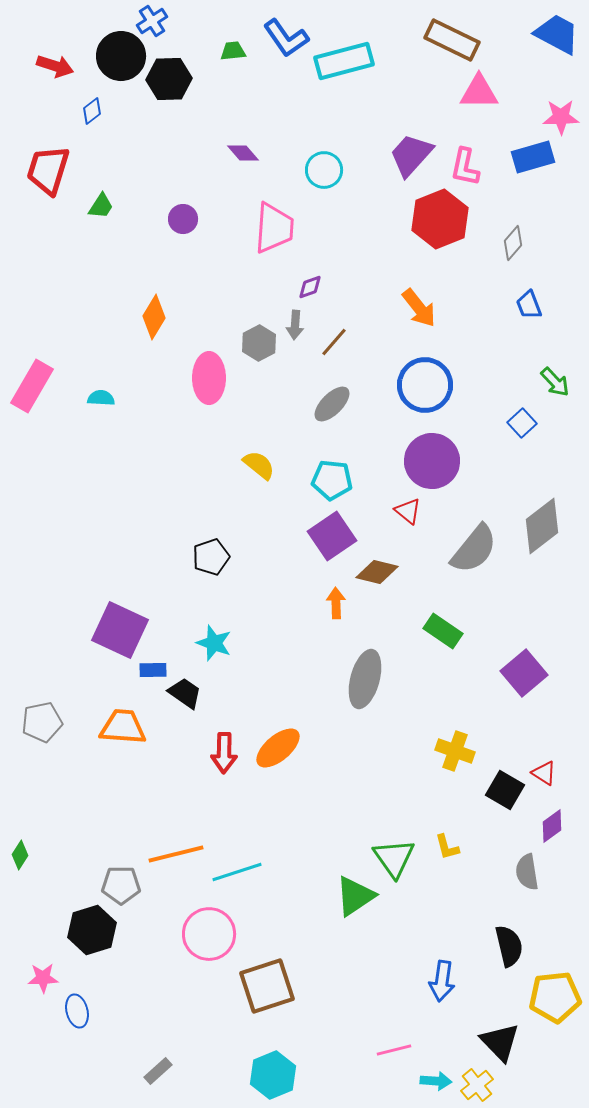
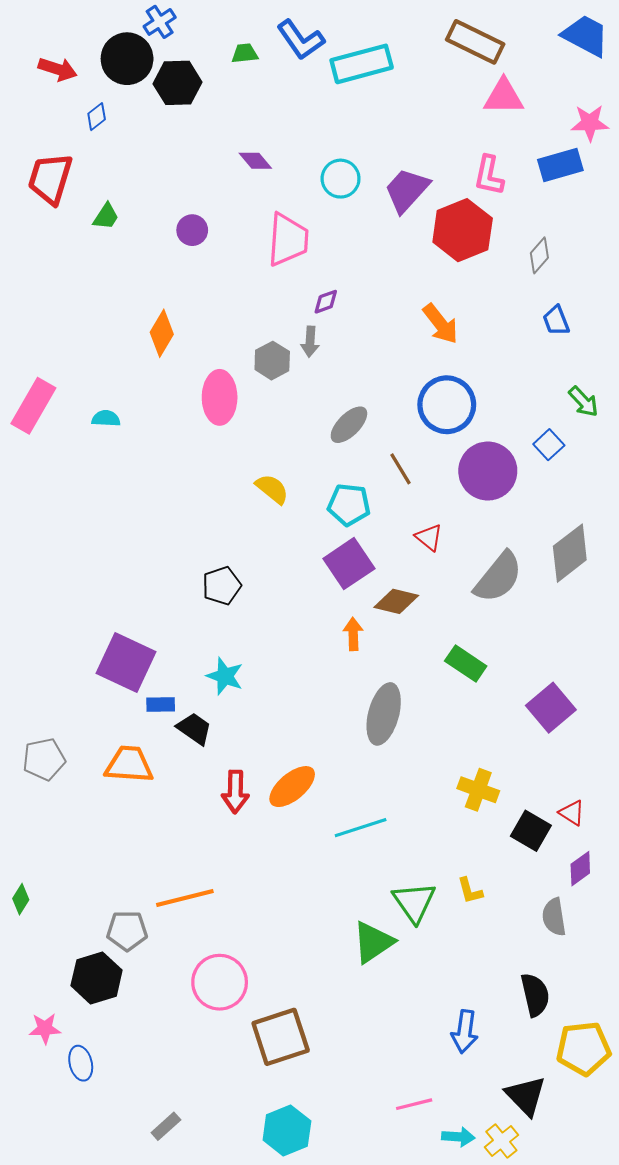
purple trapezoid: (411, 155) -> (407, 190), moved
brown line: (334, 342) -> (400, 469), moved, turned -72
purple circle: (432, 461) -> (488, 471), moved
cyan line: (237, 872) -> (361, 828), moved

